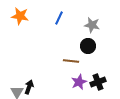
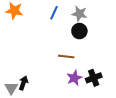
gray star: (92, 25) -> (79, 14), moved
black circle: (88, 46) -> (79, 31), moved

